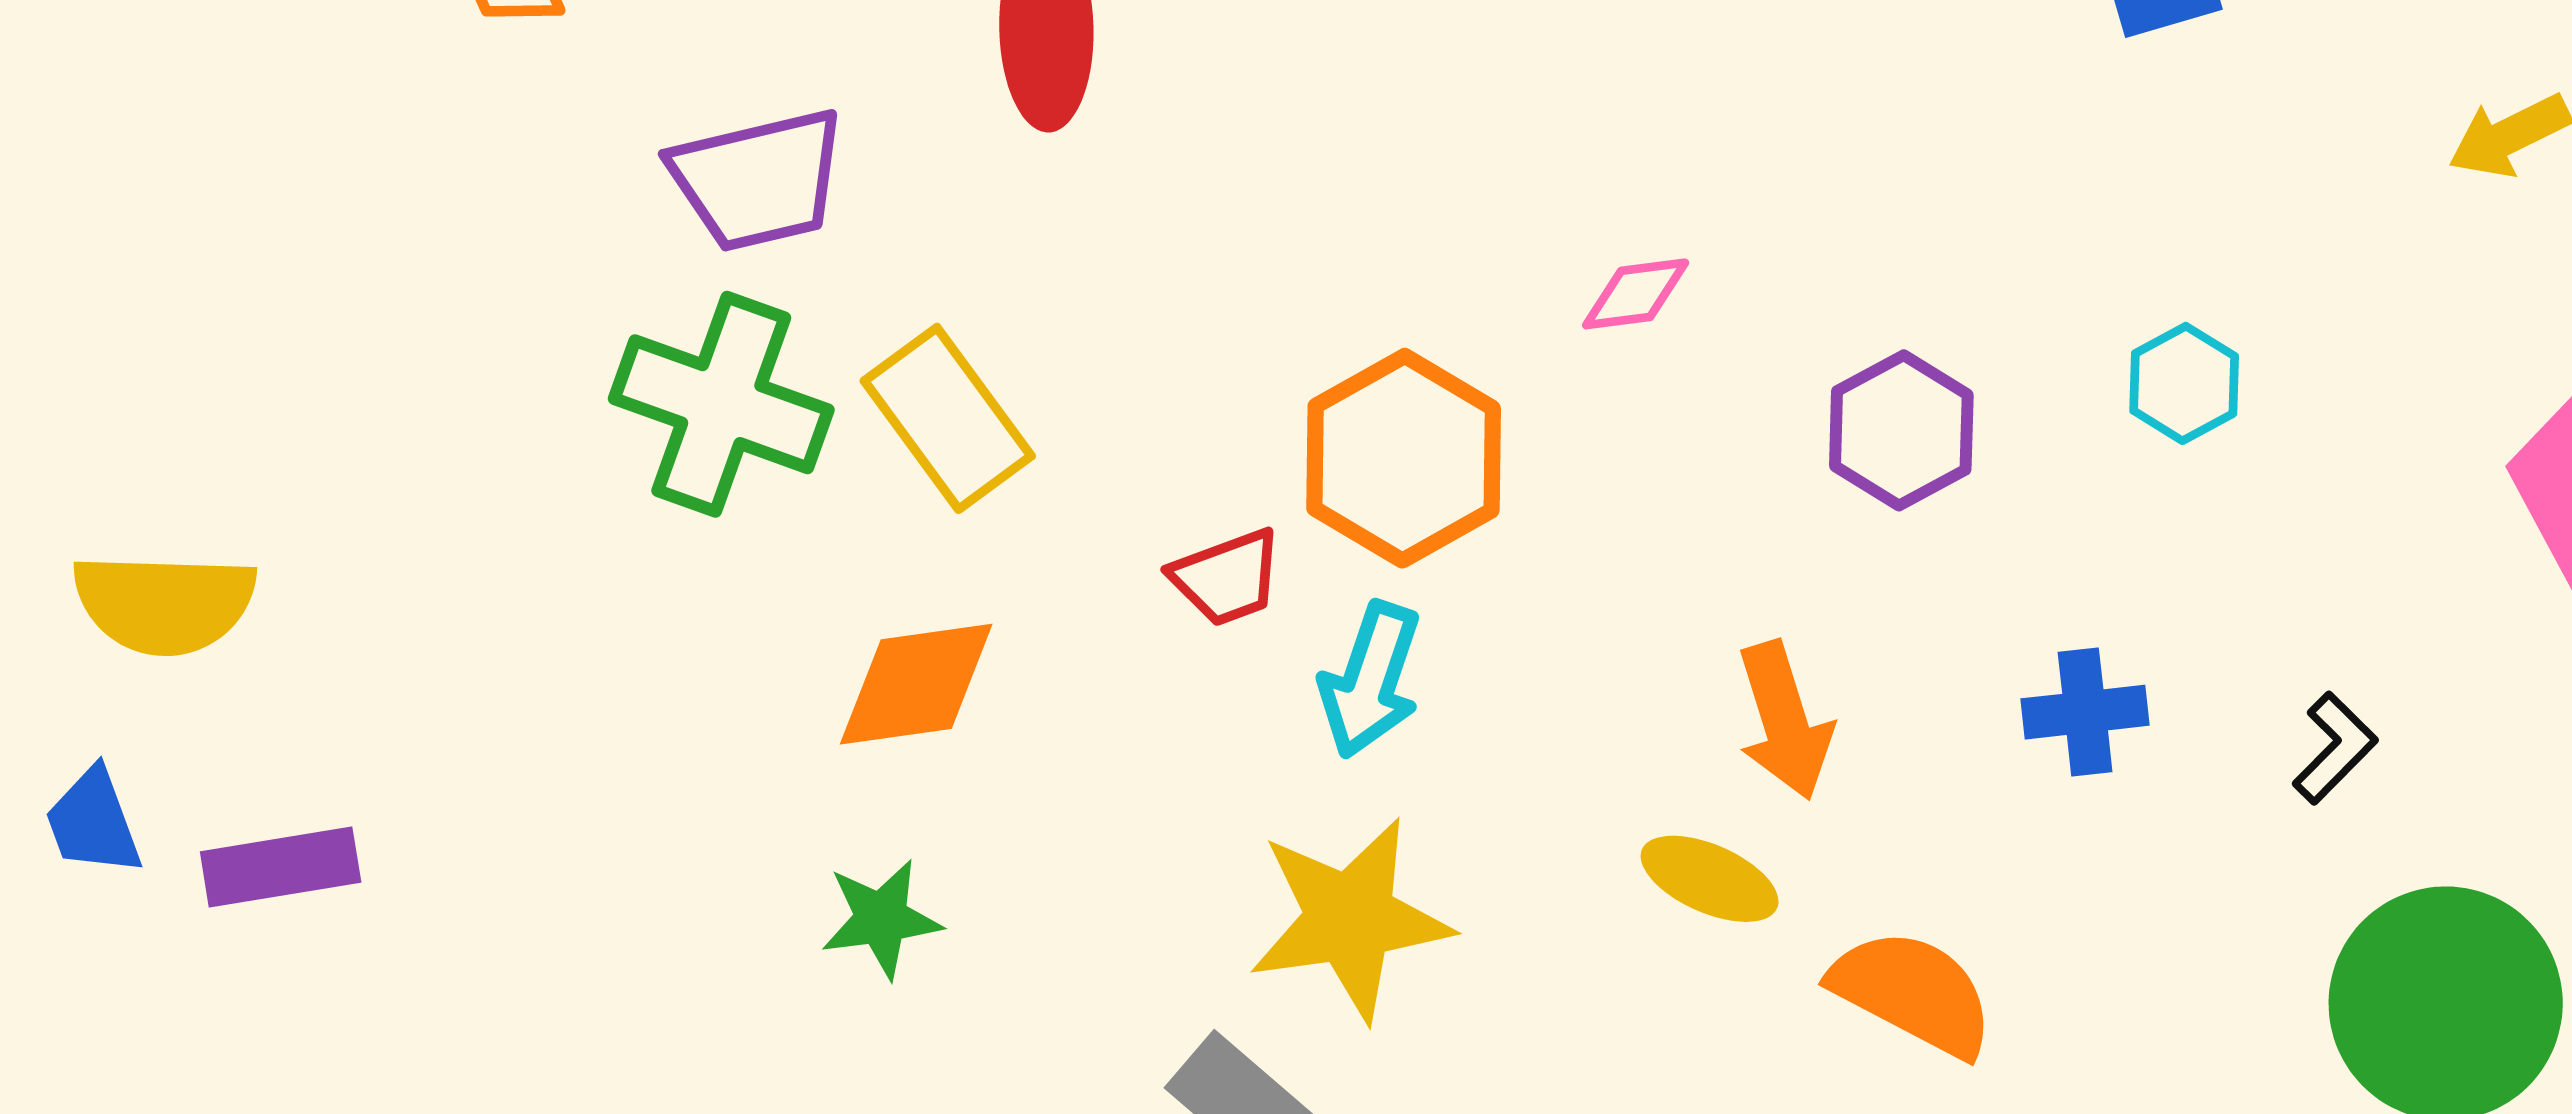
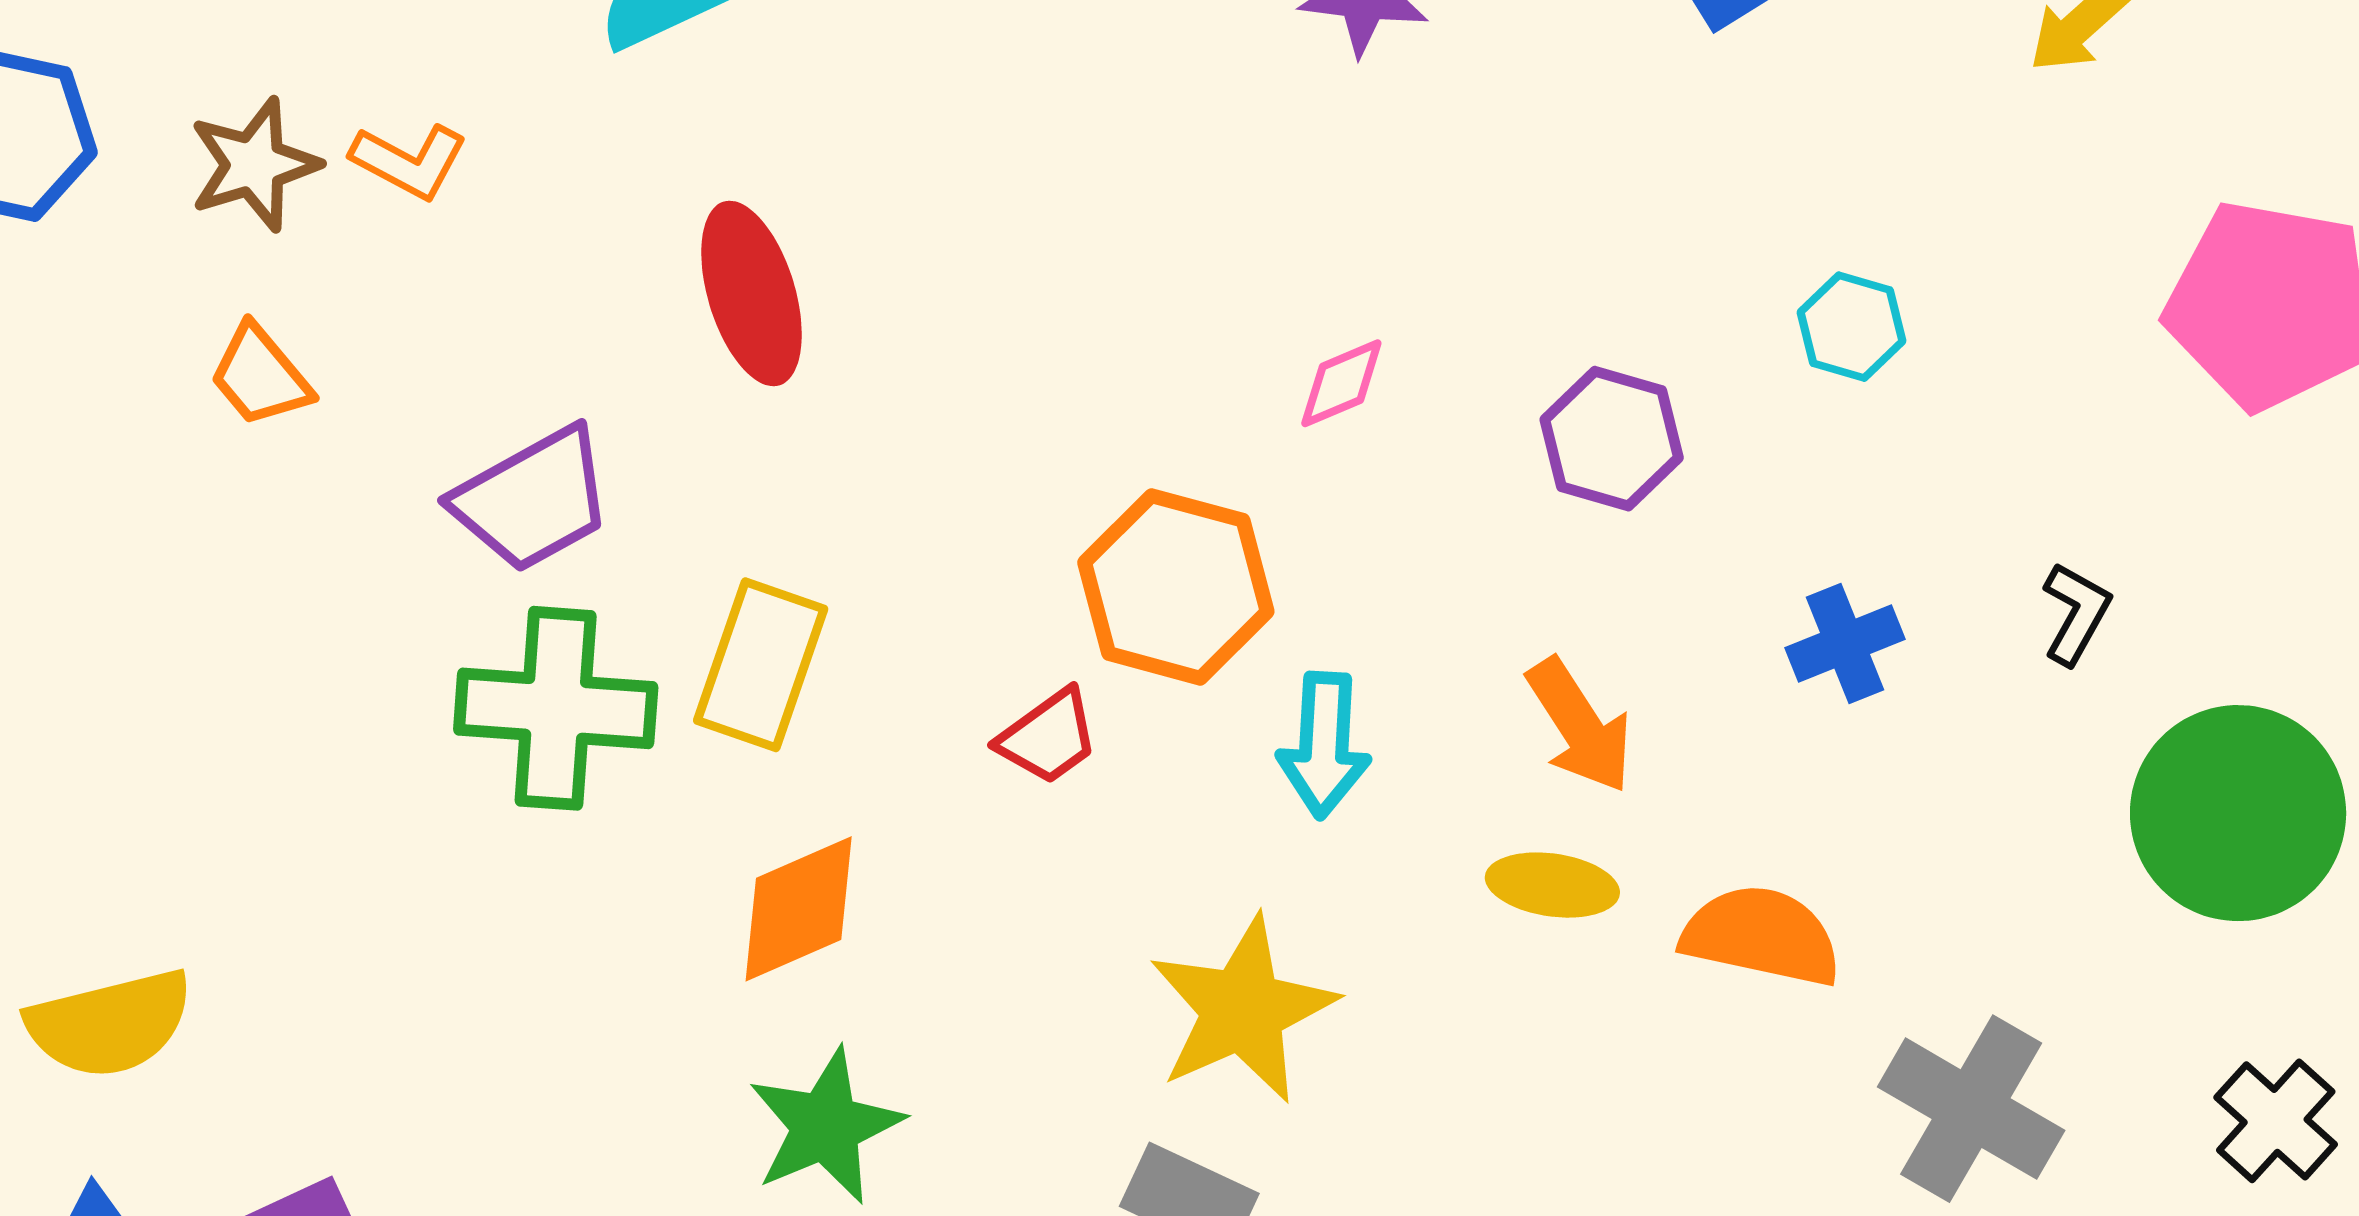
yellow rectangle: (948, 418) -> (761, 665), turned 71
cyan arrow: (1370, 680) -> (1324, 745), moved
green star: (881, 919) -> (826, 1126), size x1.4

